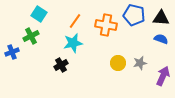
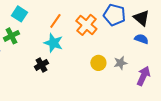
black triangle: (161, 18) -> (141, 18), turned 36
orange cross: (106, 25) -> (86, 25), turned 30
cyan star: (73, 43) -> (53, 43), turned 30

